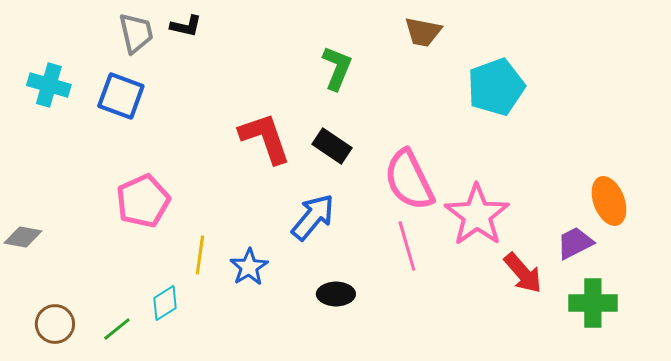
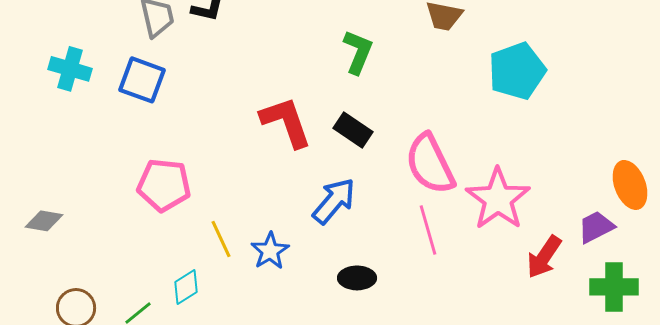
pink pentagon: (143, 201) -> (164, 185), turned 30
yellow line: (200, 255) -> (221, 239), turned -33
red arrow: (523, 273) -> (544, 257), turned 75

